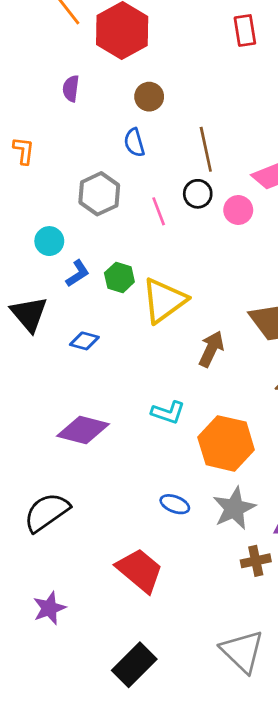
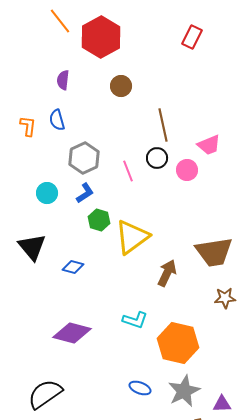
red rectangle: (245, 31) -> (192, 37), turned 35
blue semicircle: (134, 143) -> (57, 120), moved
blue L-shape: (78, 273) -> (85, 193), moved

